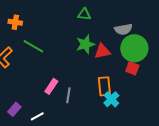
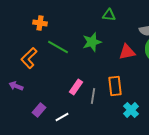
green star: (85, 44) -> (92, 42), moved
orange rectangle: (104, 86) -> (115, 86), moved
cyan cross: (111, 99) -> (131, 110), moved

